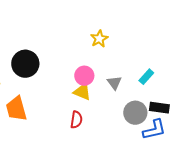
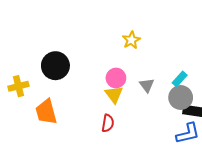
yellow triangle: (82, 92) -> (114, 94), turned 30
gray circle: (135, 113) -> (181, 97), moved

